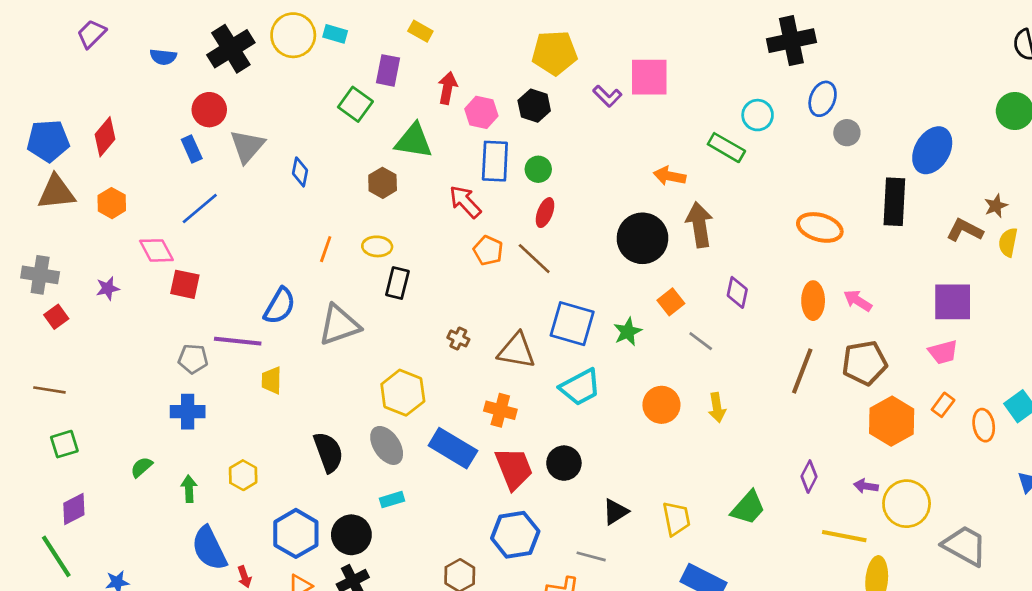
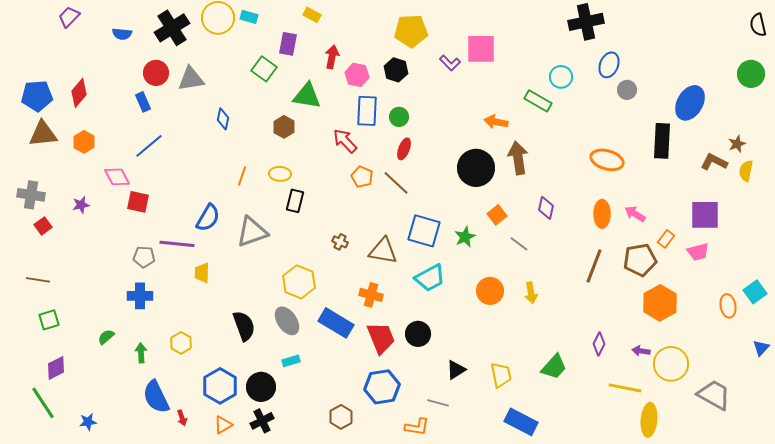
gray triangle: (247, 146) -> (191, 79), moved, turned 40
orange rectangle: (943, 405) -> (666, 239), moved

